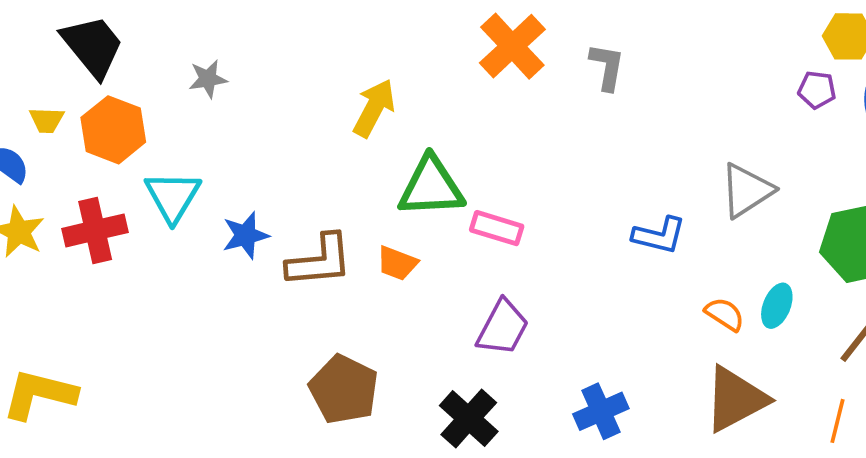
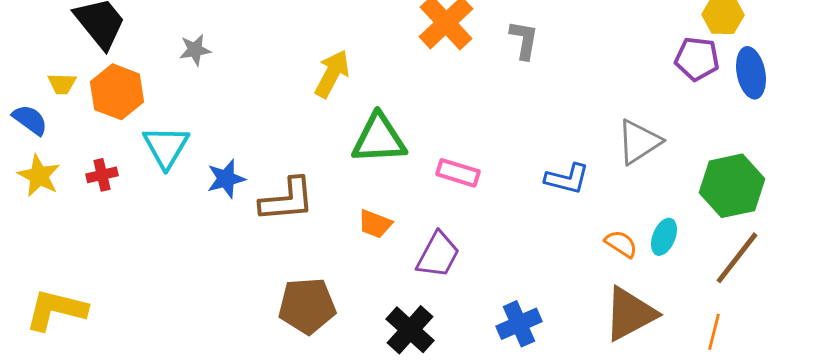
purple pentagon: (817, 90) -> (697, 59), size x1.4
pink rectangle: (497, 228) -> (458, 173), moved
red cross: (95, 230) -> (102, 175), size x0.6
orange trapezoid: (397, 263) -> (375, 224), moved
brown pentagon: (344, 389) -> (307, 306), turned -30

